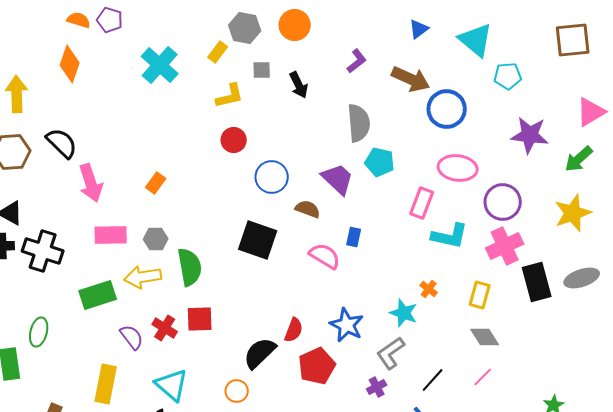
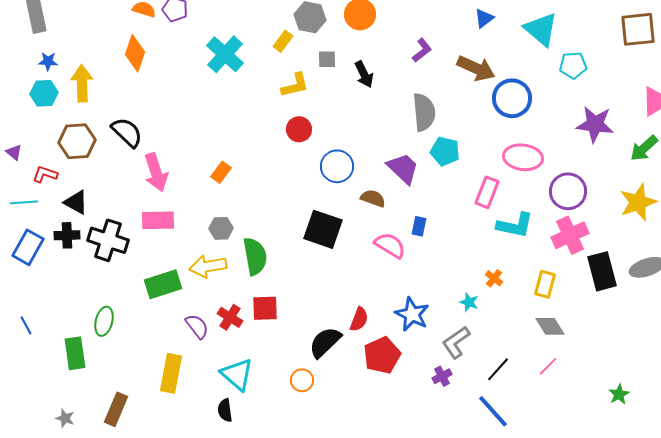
pink rectangle: (111, 235) -> (158, 220), moved
cyan star: (404, 313) -> (469, 302), size x0.7

